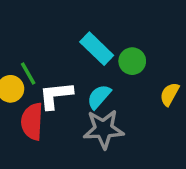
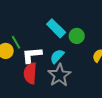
red semicircle: (32, 121) -> (30, 73), moved
gray star: (104, 129) -> (59, 75), turned -30

